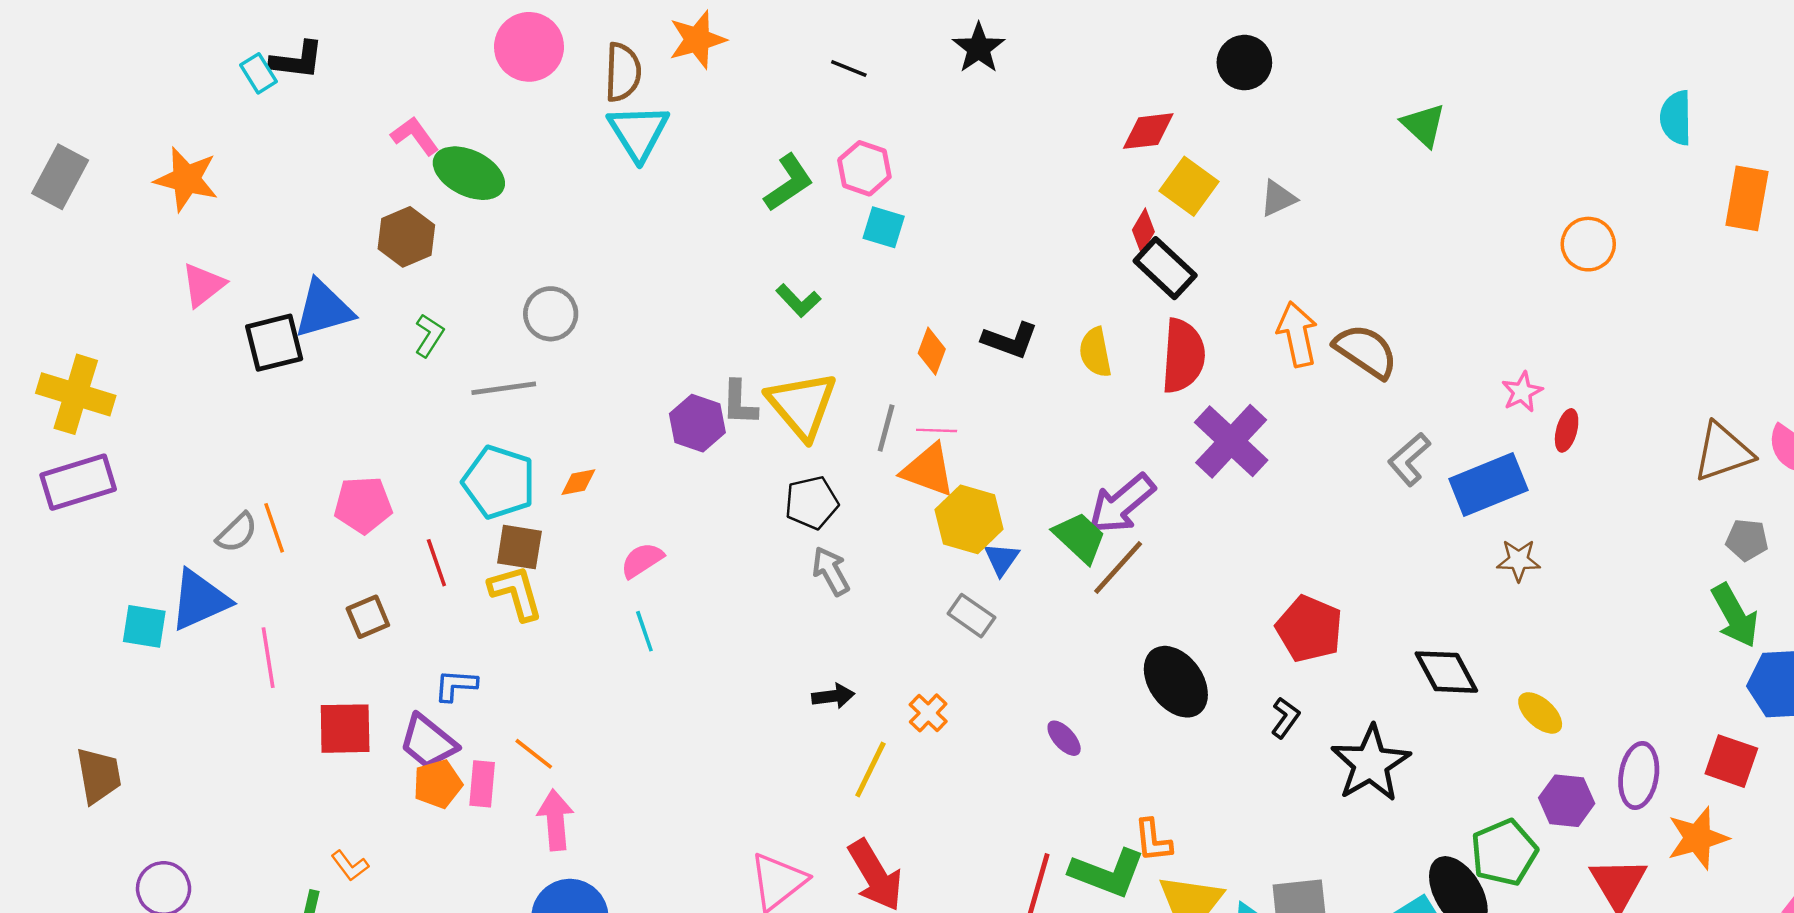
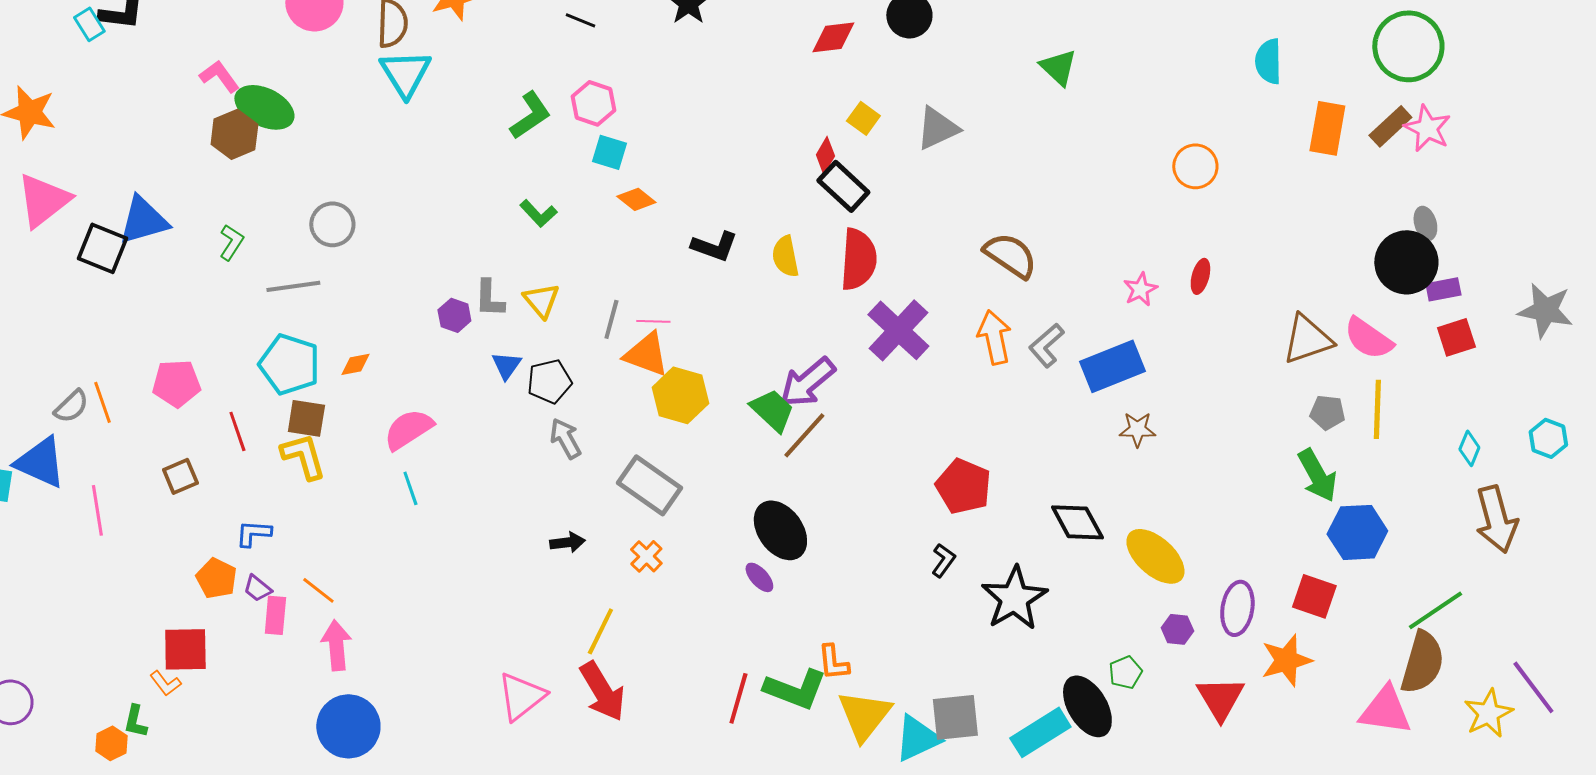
red diamond: (1148, 131) -> (833, 37), moved
yellow square: (1189, 186) -> (863, 118), size x0.7
gray triangle: (1278, 198) -> (937, 128), size x1.4
brown hexagon: (406, 237) -> (234, 134), moved
pink triangle: (203, 285) -> (43, 200), size x1.5
orange arrow: (1297, 334) -> (994, 337), moved
black square: (274, 343) -> (102, 248), turned 36
orange diamond: (932, 351) -> (636, 199), moved, turned -72
yellow triangle: (802, 405) -> (541, 300), size x0.6
purple hexagon: (697, 423) -> (454, 315), size x0.7
red ellipse: (1567, 430) -> (1200, 276), moved
blue triangle: (1002, 559) -> (506, 365), moved
pink semicircle: (642, 560) -> (408, 429), size x1.4
blue triangle: (200, 600) -> (40, 462), turned 48
gray rectangle: (971, 616) -> (649, 485), moved, size x1.6
black ellipse: (1176, 682) -> (780, 530), moved
yellow ellipse: (1540, 713) -> (1155, 556), size x1.6
red square: (345, 729) -> (185, 649), moved
purple trapezoid: (428, 742) -> (257, 588), moved, size x0.6
yellow line: (870, 769) -> (600, 631), moved
orange pentagon: (438, 784) -> (216, 578), moved, turned -30
purple hexagon: (1567, 801) -> (1177, 629), size x0.7
green pentagon: (1504, 852) -> (1125, 672), size x0.6

